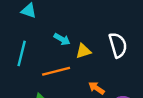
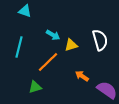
orange line: (56, 71) -> (48, 62), turned -30

